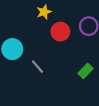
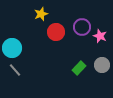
gray line: (37, 67) -> (15, 70), moved

